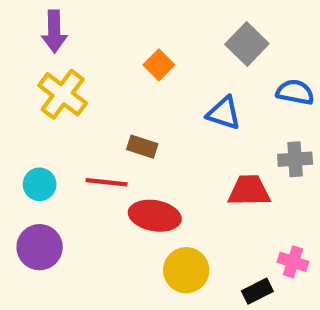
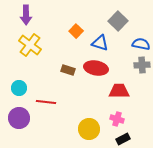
blue triangle: (224, 113) -> (100, 43), moved
gray cross: (295, 159) -> (142, 65), moved
red line: (107, 182) -> (46, 102), moved
red ellipse: (155, 216) -> (96, 68), moved
pink cross: (293, 262) -> (117, 119), moved

